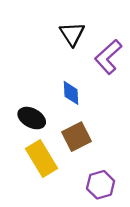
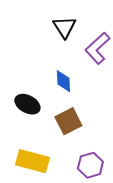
yellow rectangle: (42, 159) -> (32, 161), moved, turned -44

